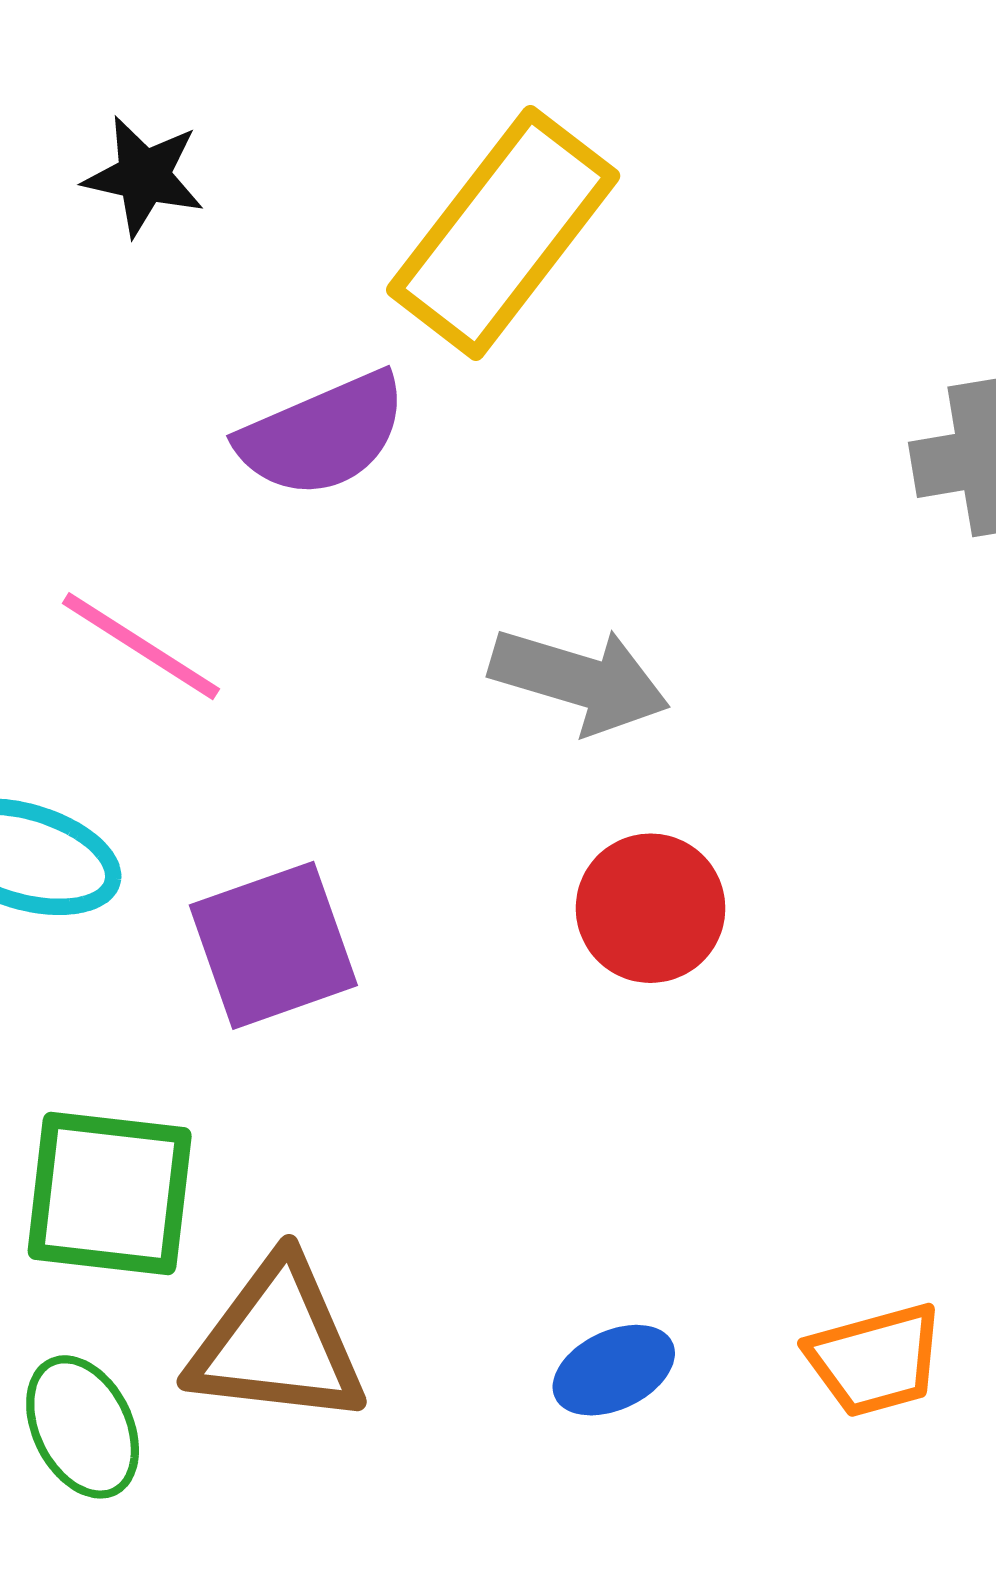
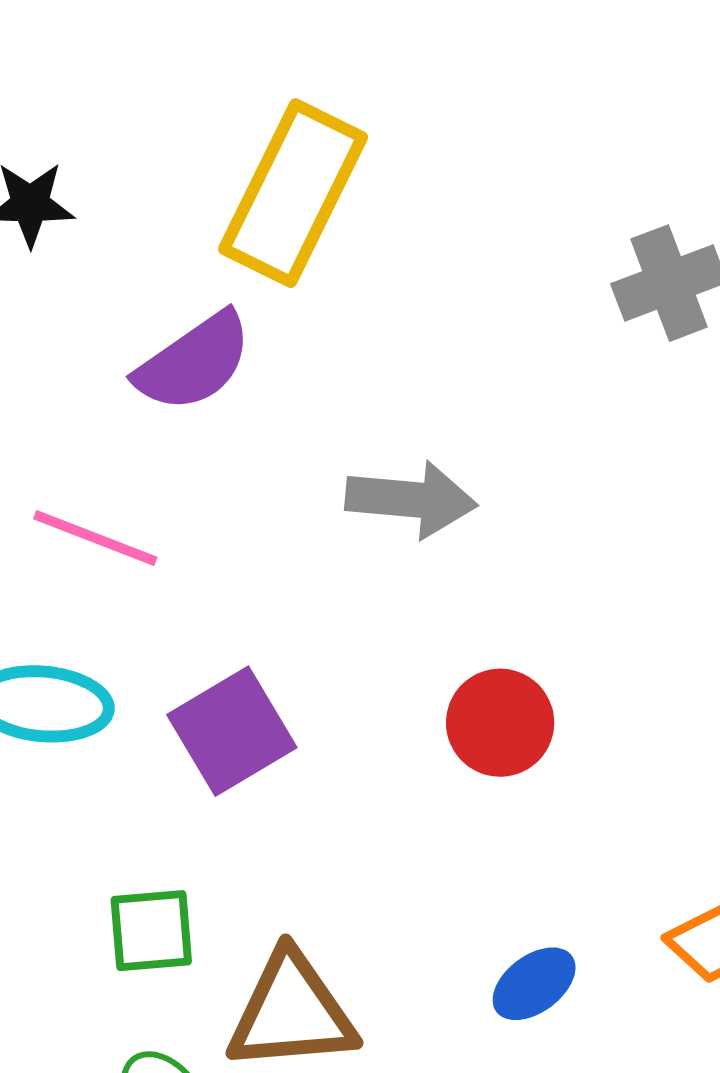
red circle: (651, 908) -> (500, 723), moved
green square: (110, 1194) -> (151, 931), size x0.7

